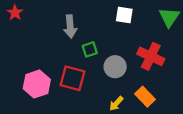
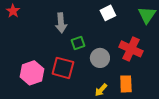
white square: (124, 15) -> (108, 13), turned -35
orange rectangle: (145, 97) -> (126, 84), turned 42

